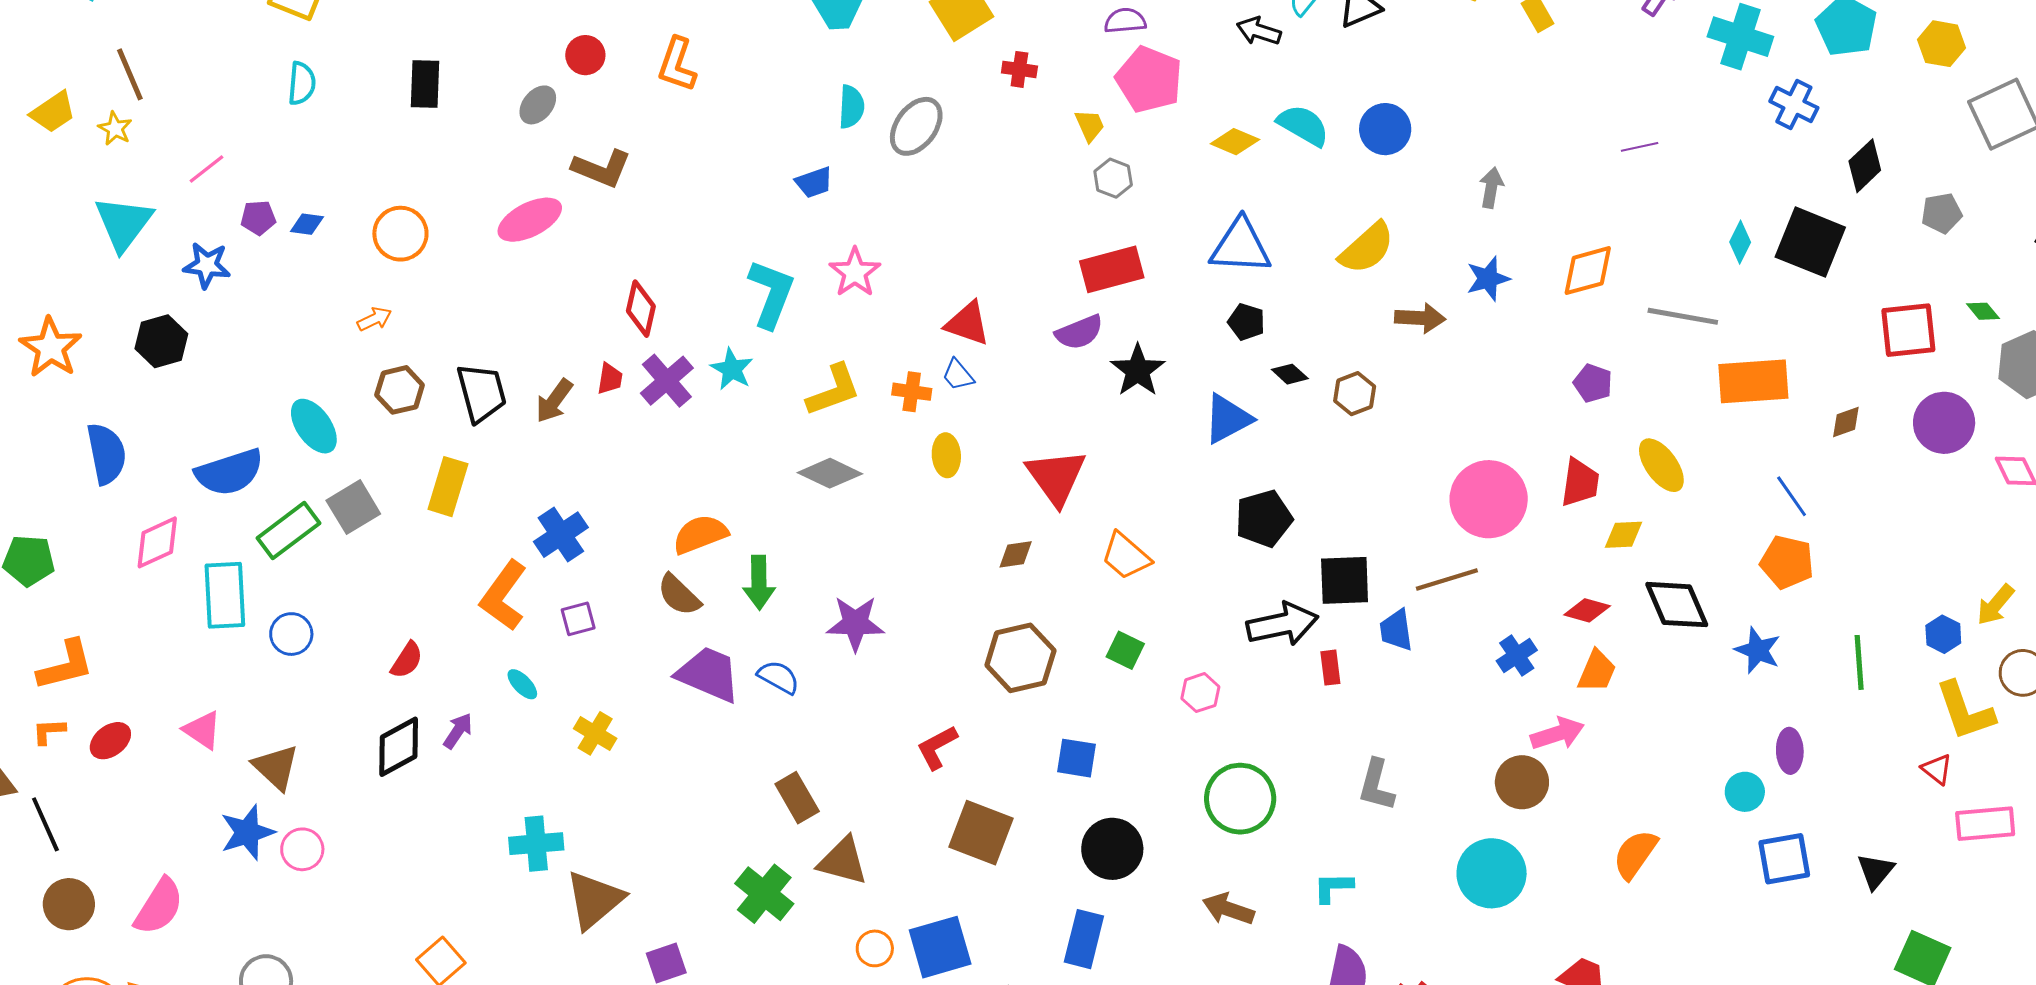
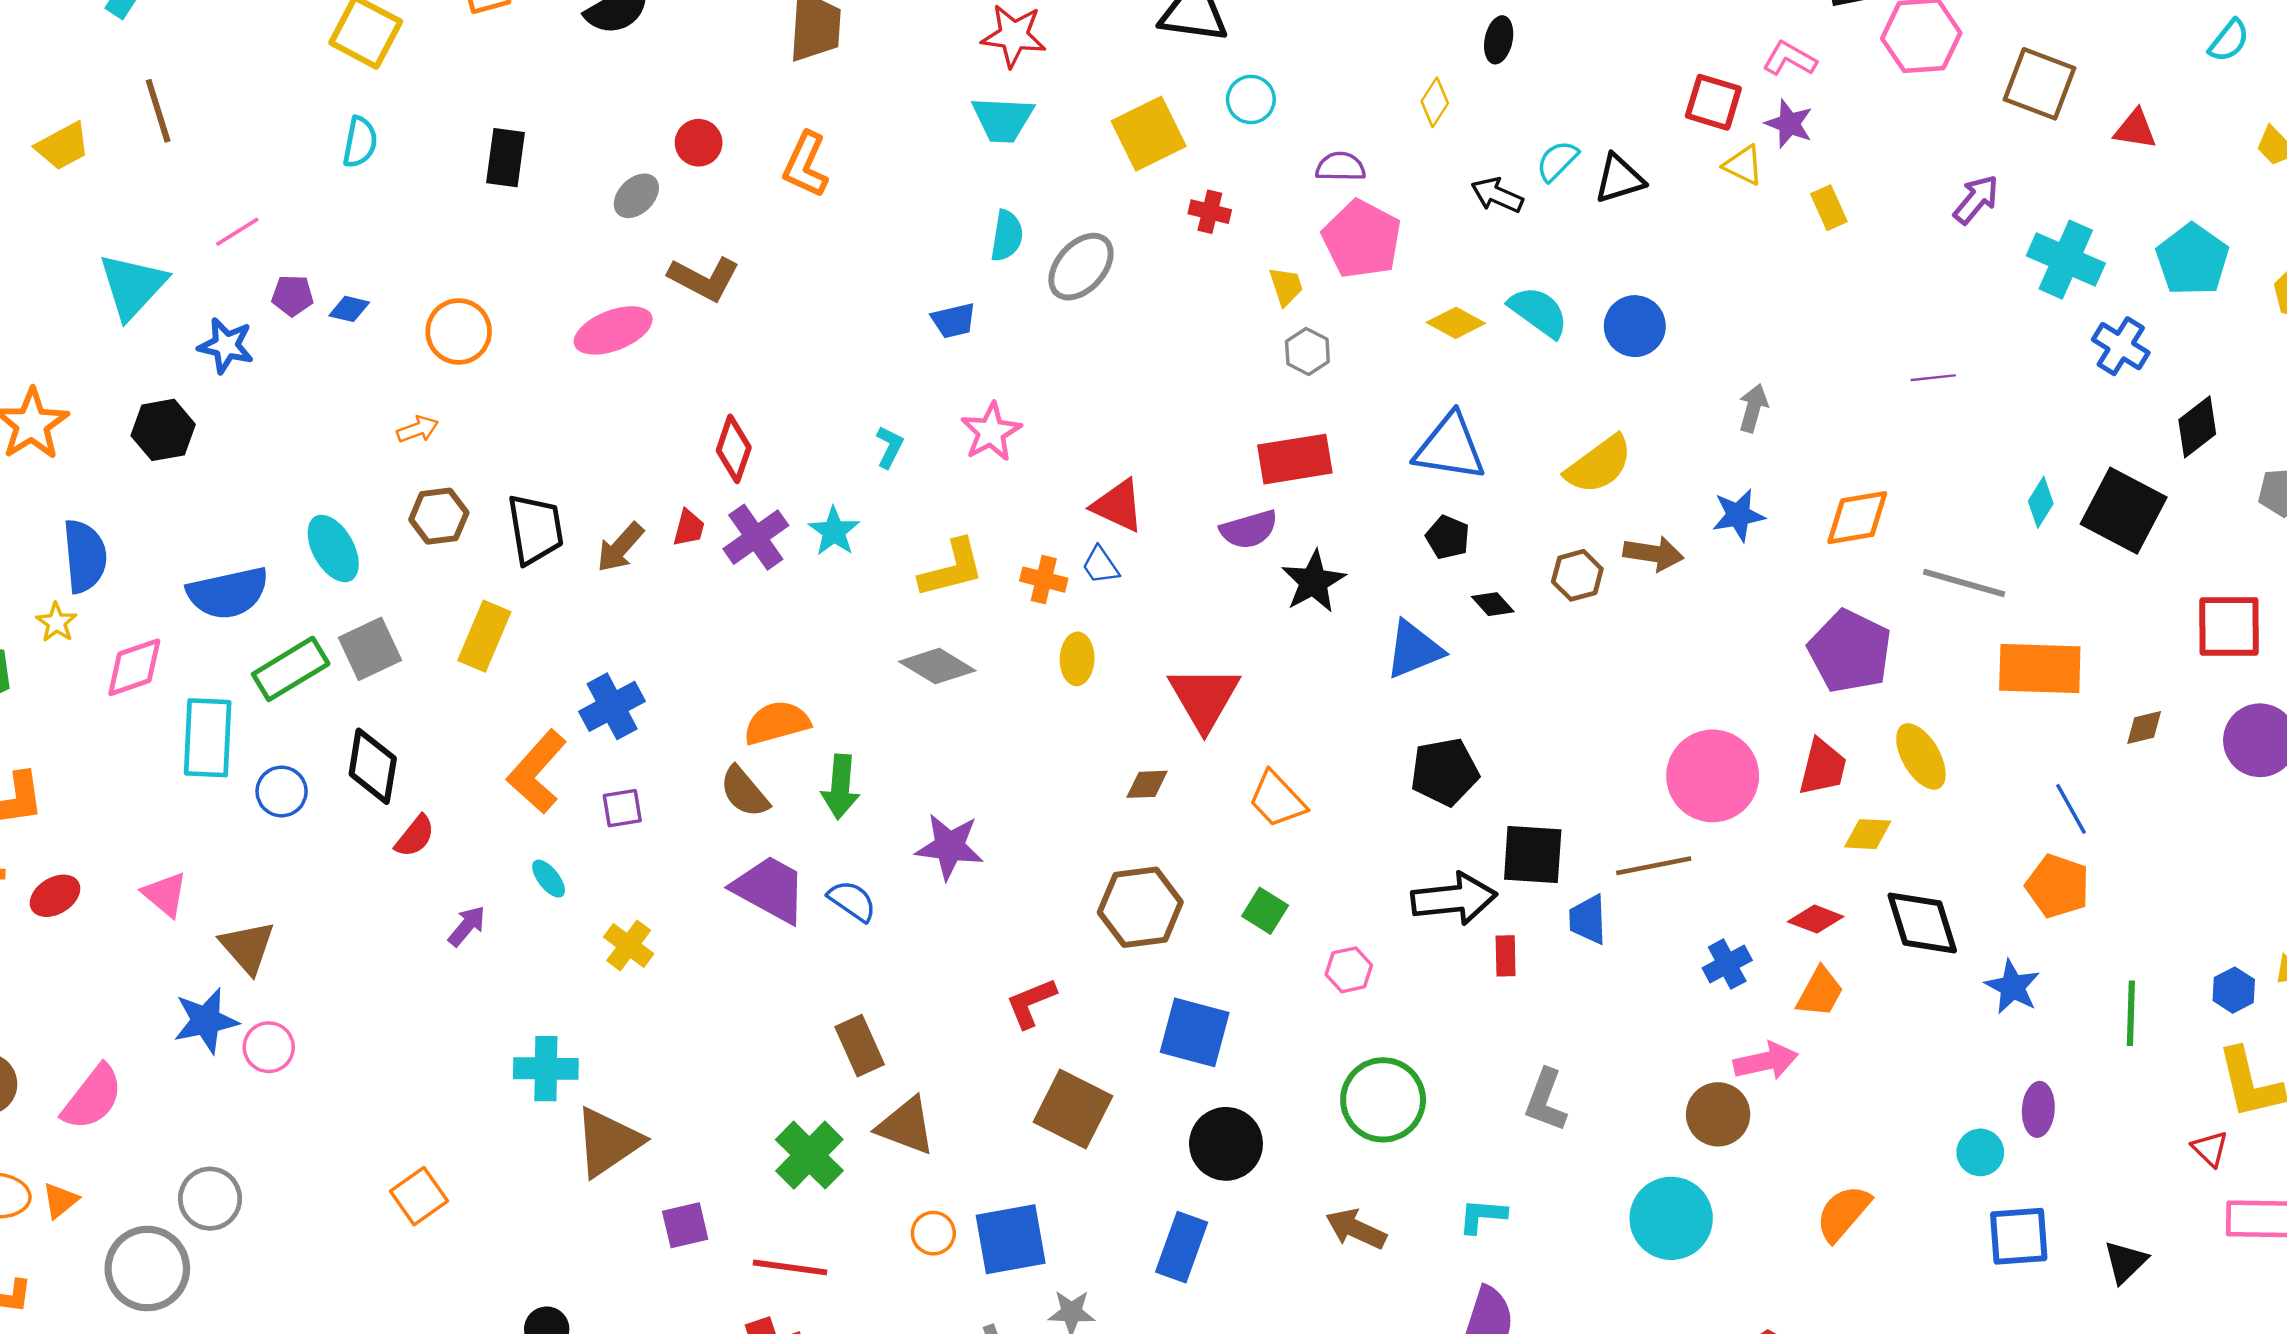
yellow star: (115, 128) -> (56, 622), moved
cyan L-shape: (771, 294) -> (890, 447), size x0.5
purple pentagon: (1593, 383) -> (1850, 651), size x1.8
brown hexagon: (1355, 394) -> (1577, 575), moved
black diamond: (399, 747) -> (373, 766), moved, turned -58
blue square: (1077, 758) -> (1195, 1032), size x1.4

